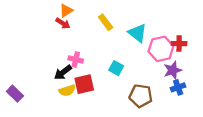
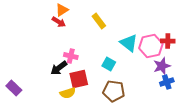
cyan triangle: (138, 33) -> (129, 43), moved
yellow semicircle: (67, 90) -> (68, 93), moved
brown pentagon: (141, 96) -> (114, 91), moved

